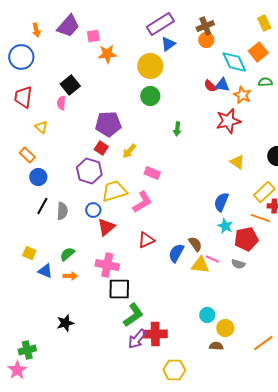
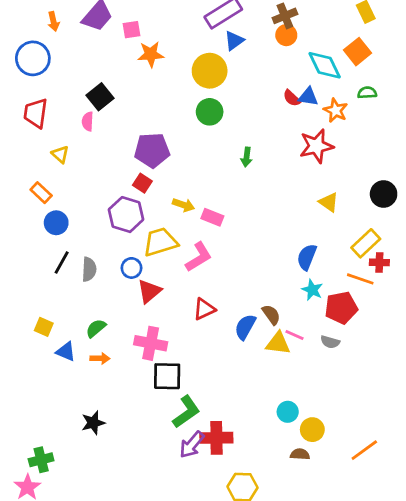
yellow arrow: (129, 151) -> (184, 205), moved, turned -112

